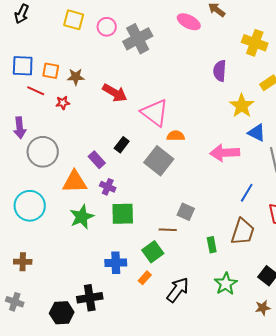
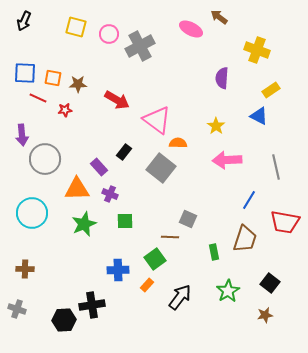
yellow star: (242, 106) -> (216, 126), moved, size x0.7
blue triangle: (257, 133) -> (259, 116), moved
green square: (123, 214) -> (125, 221), size x0.7

